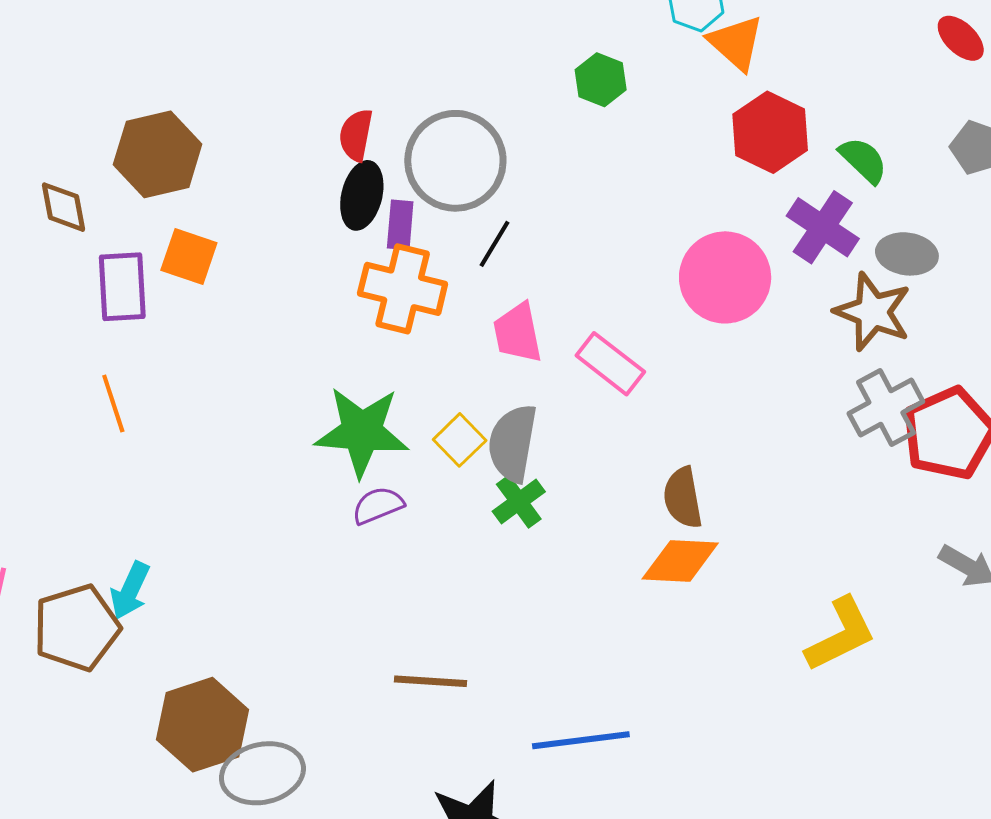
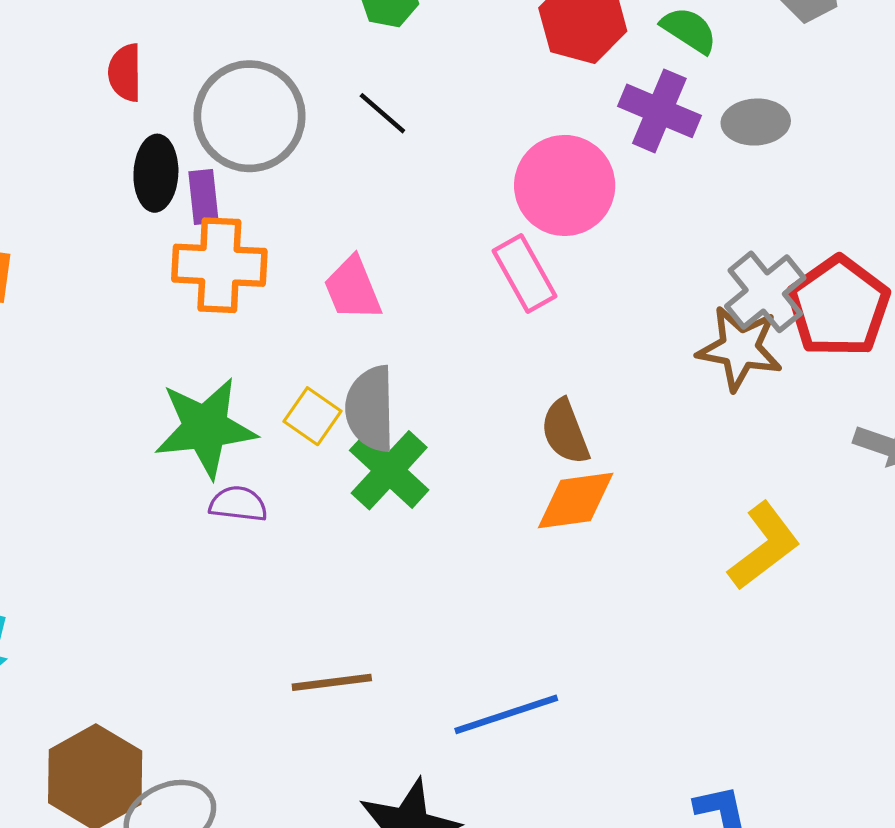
red semicircle: (356, 135) -> (125, 73), moved
black line: (494, 244) -> (382, 113), moved, turned -69
brown star: (873, 312) -> (740, 348), moved
pink rectangle: (610, 364) -> (524, 274), moved, turned 34
green cross: (519, 502) -> (389, 470), size x1.4
purple semicircle: (378, 505) -> (238, 504), turned 40

